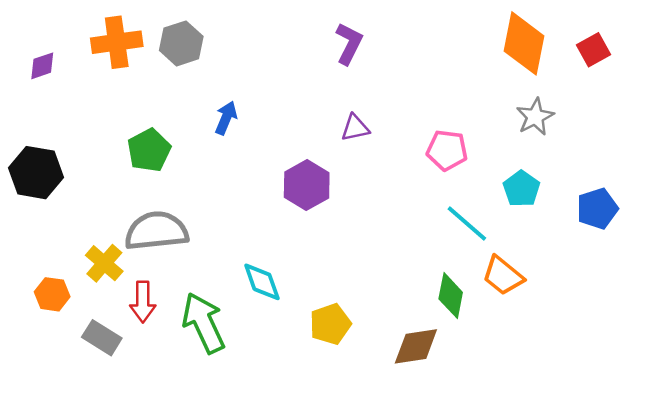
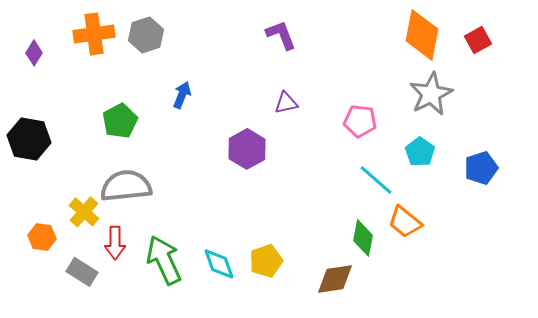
purple L-shape: (349, 43) -> (281, 35), turned -48
purple diamond: (42, 66) -> (34, 53), turned -40
gray star: (535, 117) -> (431, 94), size x1.4
cyan diamond: (262, 282) -> (219, 264), moved

